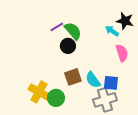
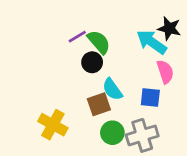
cyan arrow: (112, 31) -> (152, 42), size x1.6
cyan semicircle: (93, 80) -> (112, 89), moved
blue square: (111, 83) -> (150, 97), moved
green circle: (56, 98) -> (112, 133), moved

